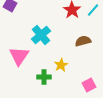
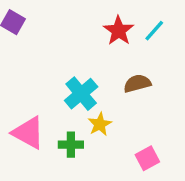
cyan cross: (41, 35) -> (81, 94), moved
pink triangle: (19, 56) -> (28, 133), moved, turned -35

